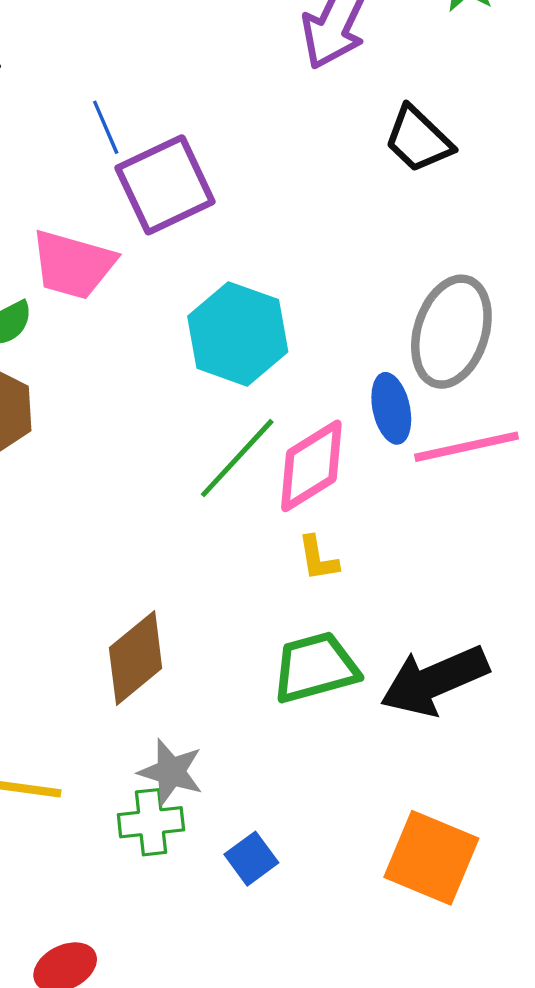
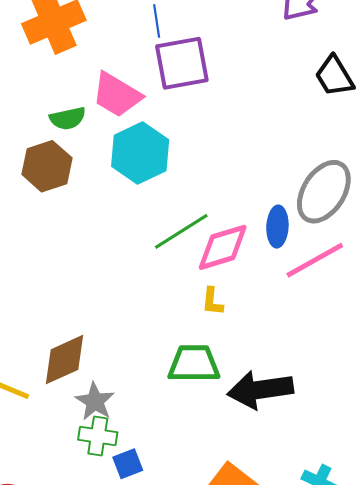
cyan hexagon: (238, 334) -> (140, 153), moved
pink line: (467, 447) -> (315, 260), turned -32
brown diamond: (136, 658) -> (64, 360), moved
green cross: (151, 822) -> (98, 436), moved

